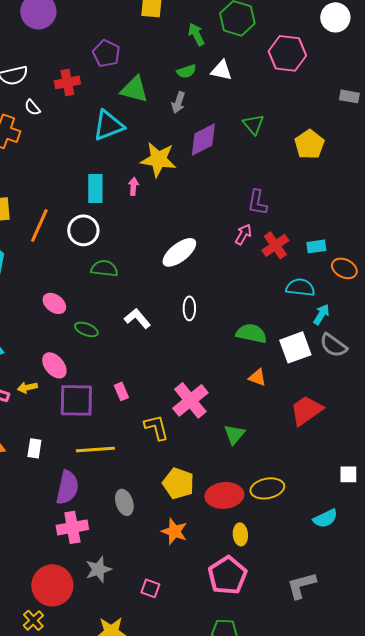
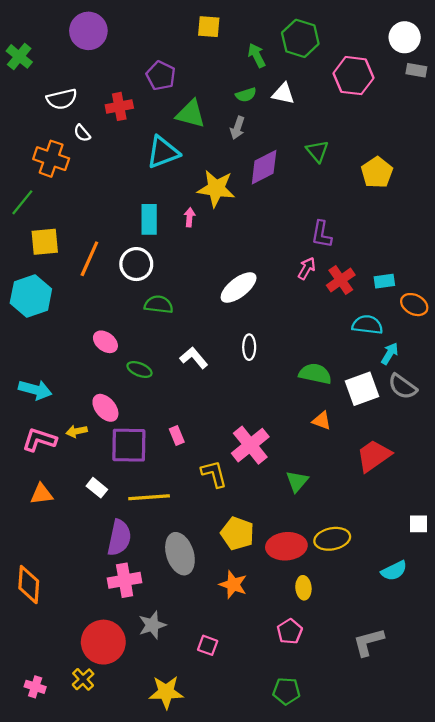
gray rectangle: (349, 96) -> (416, 70), moved
white rectangle: (34, 448) -> (97, 488), moved, turned -60
gray ellipse: (124, 502) -> (180, 554), size x1.5
pink pentagon: (227, 575) -> (290, 631), size x0.6

